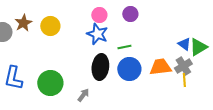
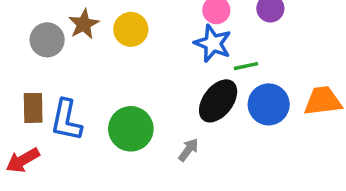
green line: (124, 47) -> (246, 66), moved
black ellipse: (100, 67) -> (218, 101), turned 30

